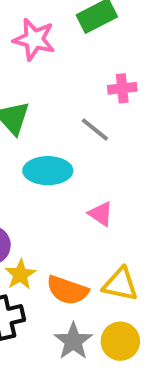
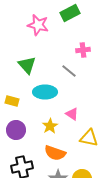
yellow star: (20, 275) -> (50, 126), moved
yellow triangle: (120, 284) -> (89, 138), moved

